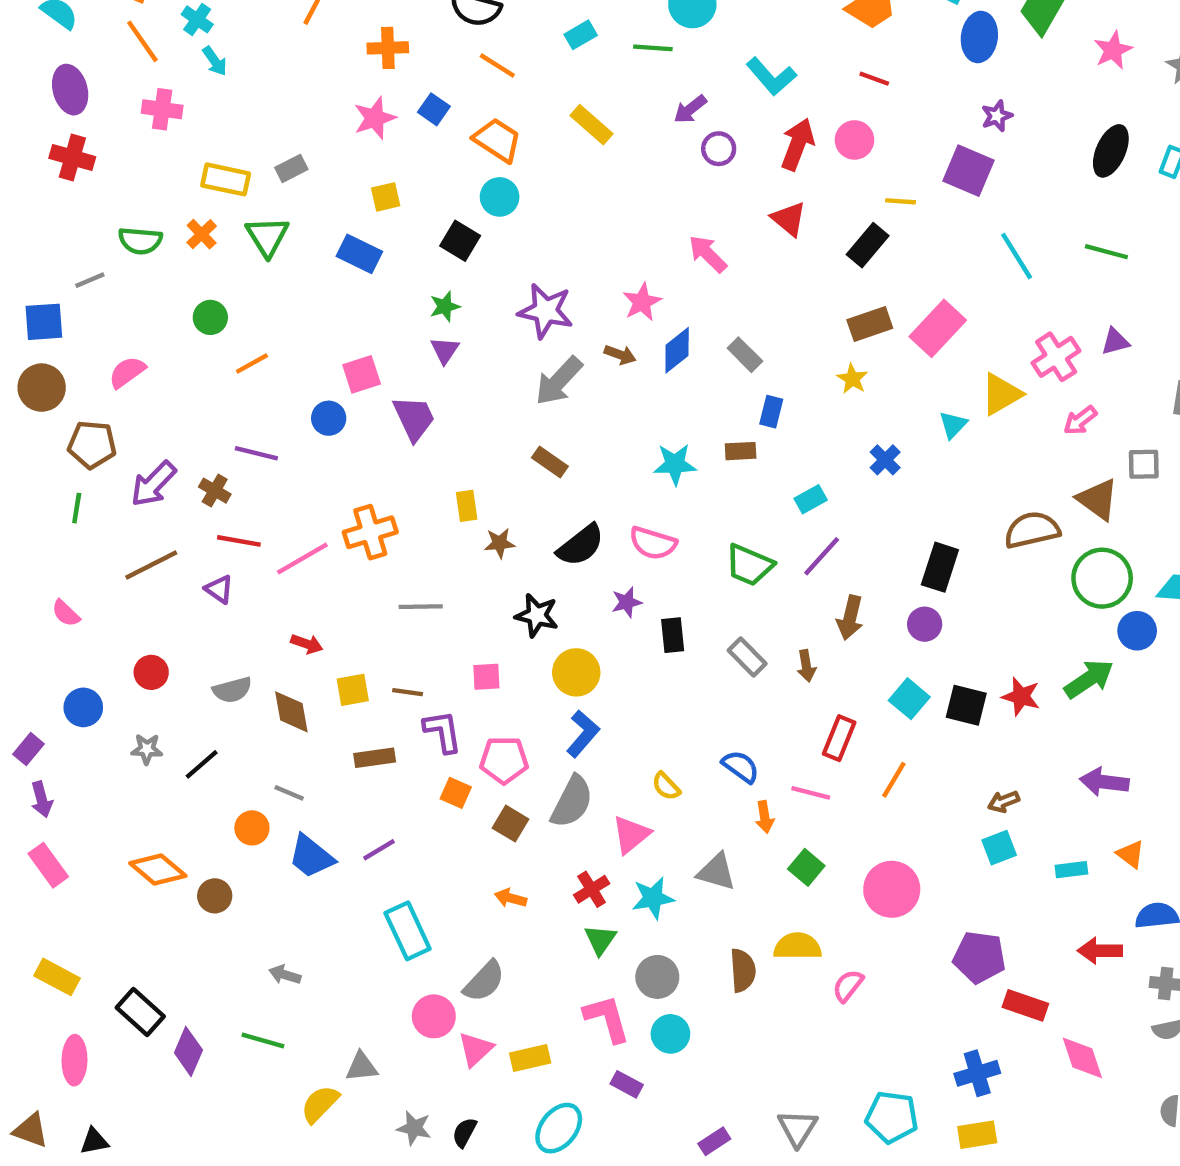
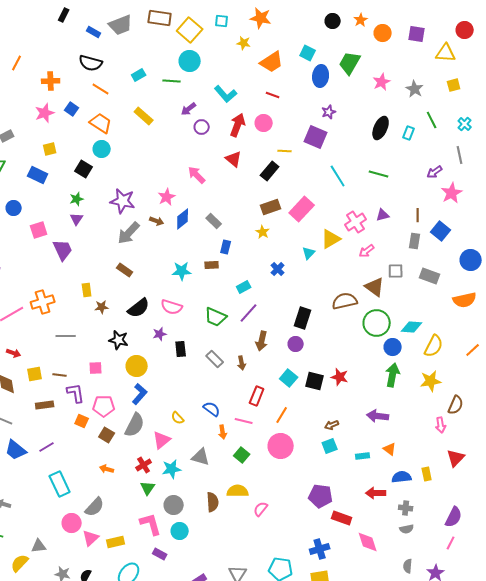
blue circle: (329, 418) -> (14, 208), moved
green arrow: (1089, 679) -> (393, 375), moved, turned -45
pink circle: (892, 889) -> (281, 446), moved

